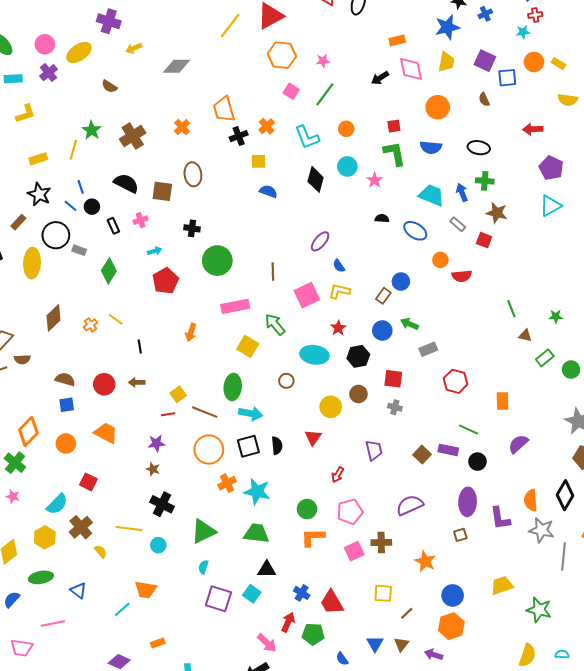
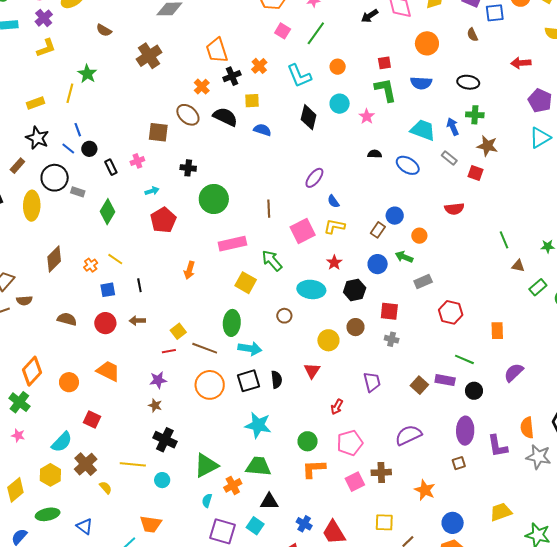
yellow L-shape: (25, 114) -> (46, 48), moved
orange cross: (182, 127) -> (202, 87), moved
brown cross: (133, 136) -> (149, 56), moved
brown ellipse: (193, 174) -> (188, 115), turned -40
black semicircle: (126, 183) -> (225, 117), moved
orange circle: (440, 260) -> (419, 236), moved
blue square: (67, 405) -> (108, 290), moved
orange cross: (227, 483) -> (233, 485), moved

